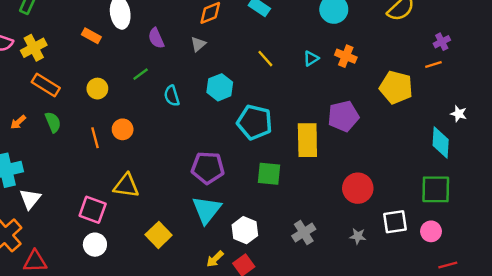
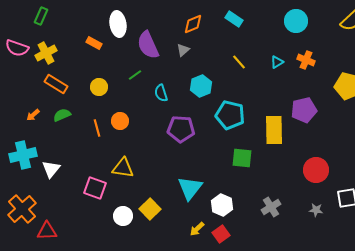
purple semicircle: (156, 38) -> (148, 45), size x1.6
green semicircle: (53, 122) -> (62, 115), turned -90
purple pentagon: (208, 168) -> (181, 129), moved
white triangle: (30, 199) -> (51, 169), moved
white circle: (95, 245) -> (123, 216), moved

